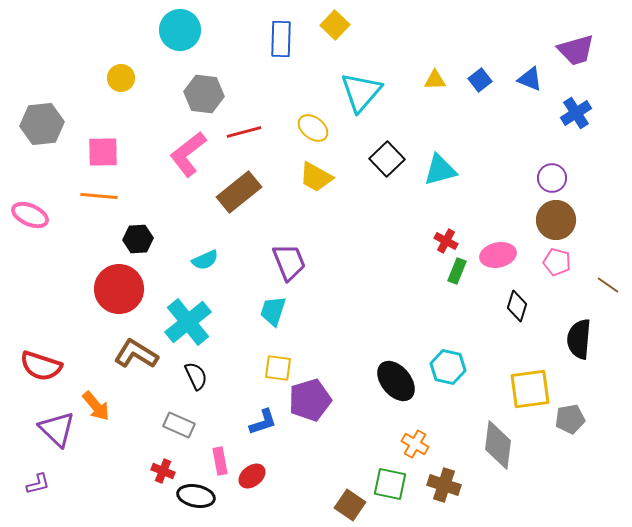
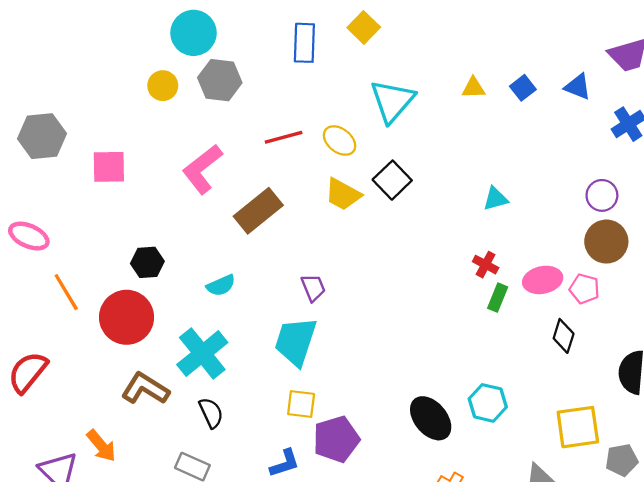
yellow circle: (121, 78) -> (163, 86), moved
gray hexagon: (204, 94) -> (220, 80), moved
red line: (244, 132) -> (284, 137), moved
black square: (387, 159) -> (392, 180), moved
cyan triangle: (440, 170) -> (495, 199), moved, size x0.7
orange line: (99, 196) -> (66, 292), moved, turned 54
purple trapezoid: (289, 262) -> (313, 288), size x0.7
pink pentagon: (557, 262) -> (584, 289), moved
cyan trapezoid: (273, 311) -> (296, 341), size x1.5
red semicircle: (41, 366) -> (28, 372), moved, turned 111

